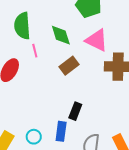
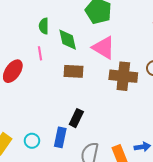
green semicircle: (22, 26) -> (44, 26), moved, size x0.6
brown rectangle: (69, 66) -> (74, 71), turned 36

